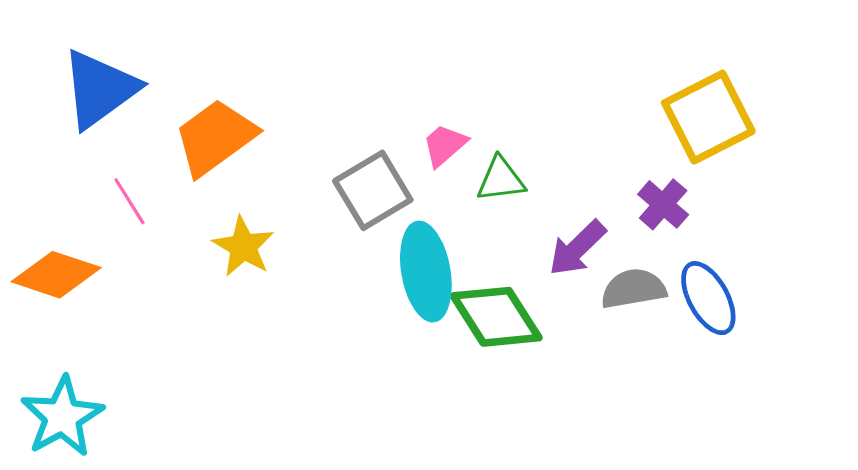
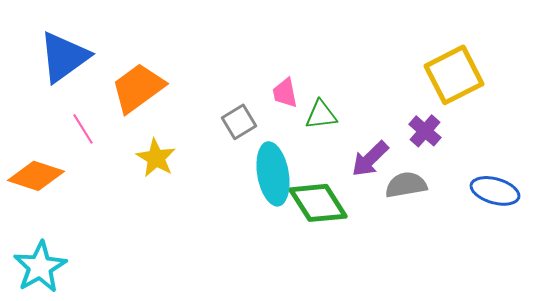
pink trapezoid: (445, 145) -> (285, 93), turned -60
gray square: (373, 190) -> (239, 122), size x0.7
blue ellipse: (708, 298) -> (495, 191), moved, turned -45

